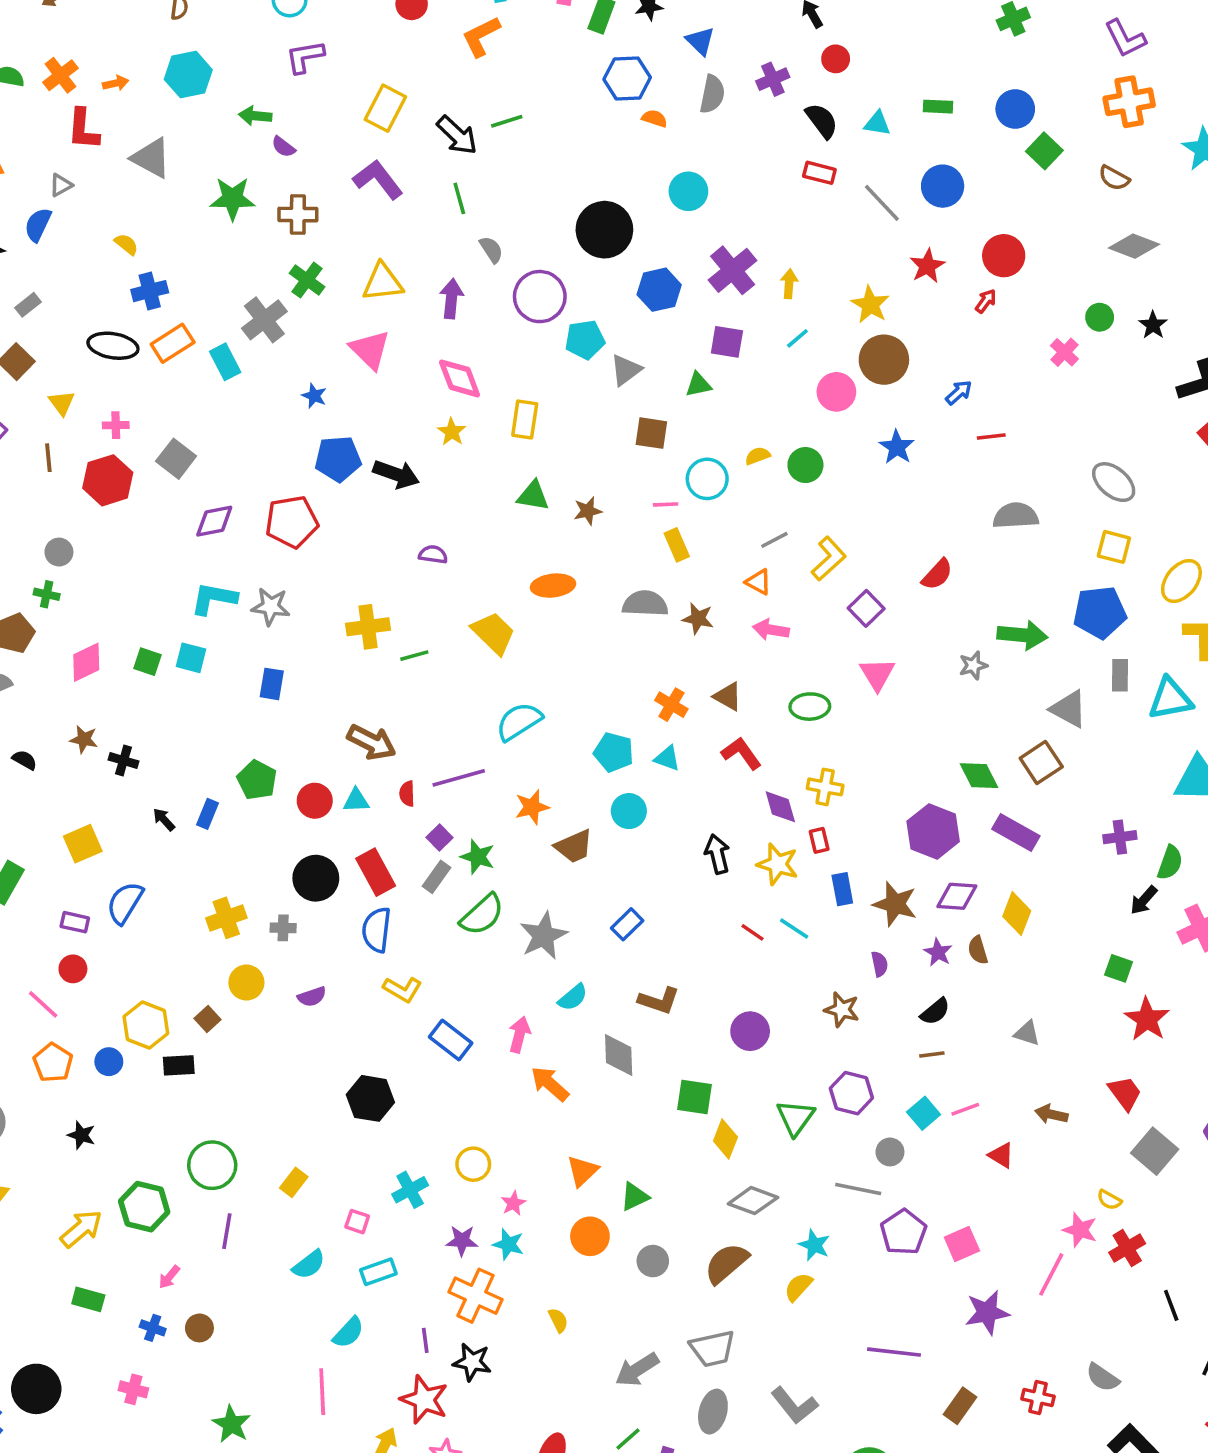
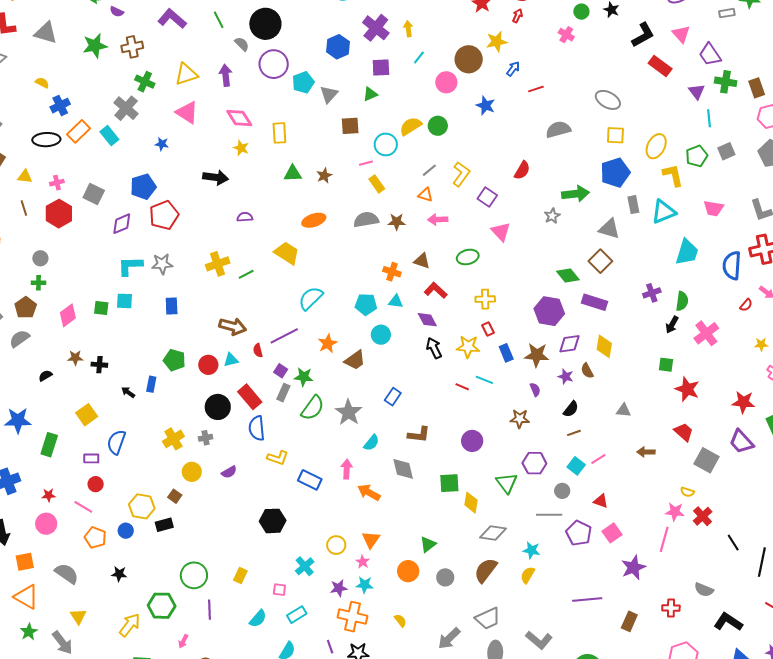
black circle: (604, 230) -> (265, 24), moved
yellow star: (870, 305) -> (497, 42), moved, turned -30
yellow triangle: (62, 403) -> (25, 177), turned -35
yellow semicircle: (758, 456) -> (411, 126), size x1.6
blue pentagon: (338, 459) -> (143, 187), moved
black semicircle: (25, 760) -> (45, 376), turned -48
purple diamond: (780, 807) -> (427, 320), moved
red triangle: (1001, 1155) -> (601, 501), moved
orange triangle: (583, 1171) -> (371, 540), moved

